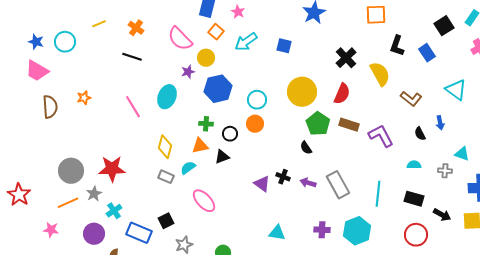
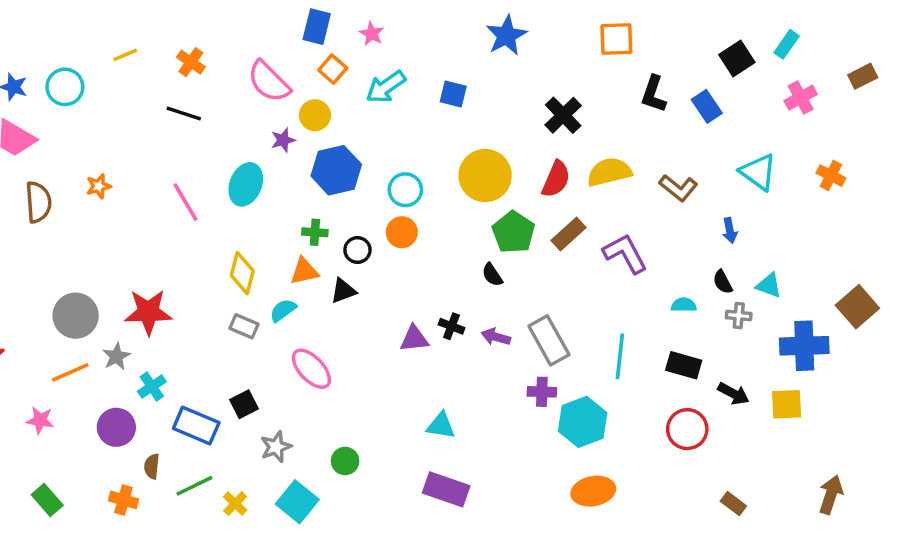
yellow semicircle: (380, 74) -> (609, 172), moved, turned -75
brown rectangle: (349, 125) -> (568, 234), turned -60
black semicircle: (420, 134) -> (723, 282), moved
purple triangle: (262, 184) -> (414, 339), turned -42
purple cross: (322, 230) -> (542, 392), moved

